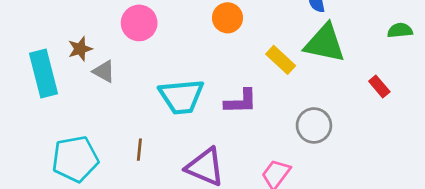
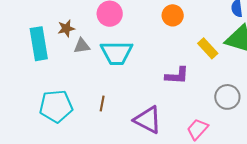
gray triangle: (104, 71) -> (82, 46), turned -42
cyan trapezoid: (181, 97) -> (117, 53), moved

